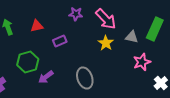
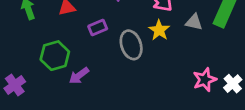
pink star: (142, 62) -> (205, 80), moved
gray ellipse: (85, 78) -> (131, 45), moved

